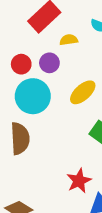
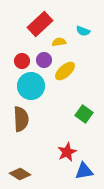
yellow ellipse: (83, 92) -> (65, 71), moved

